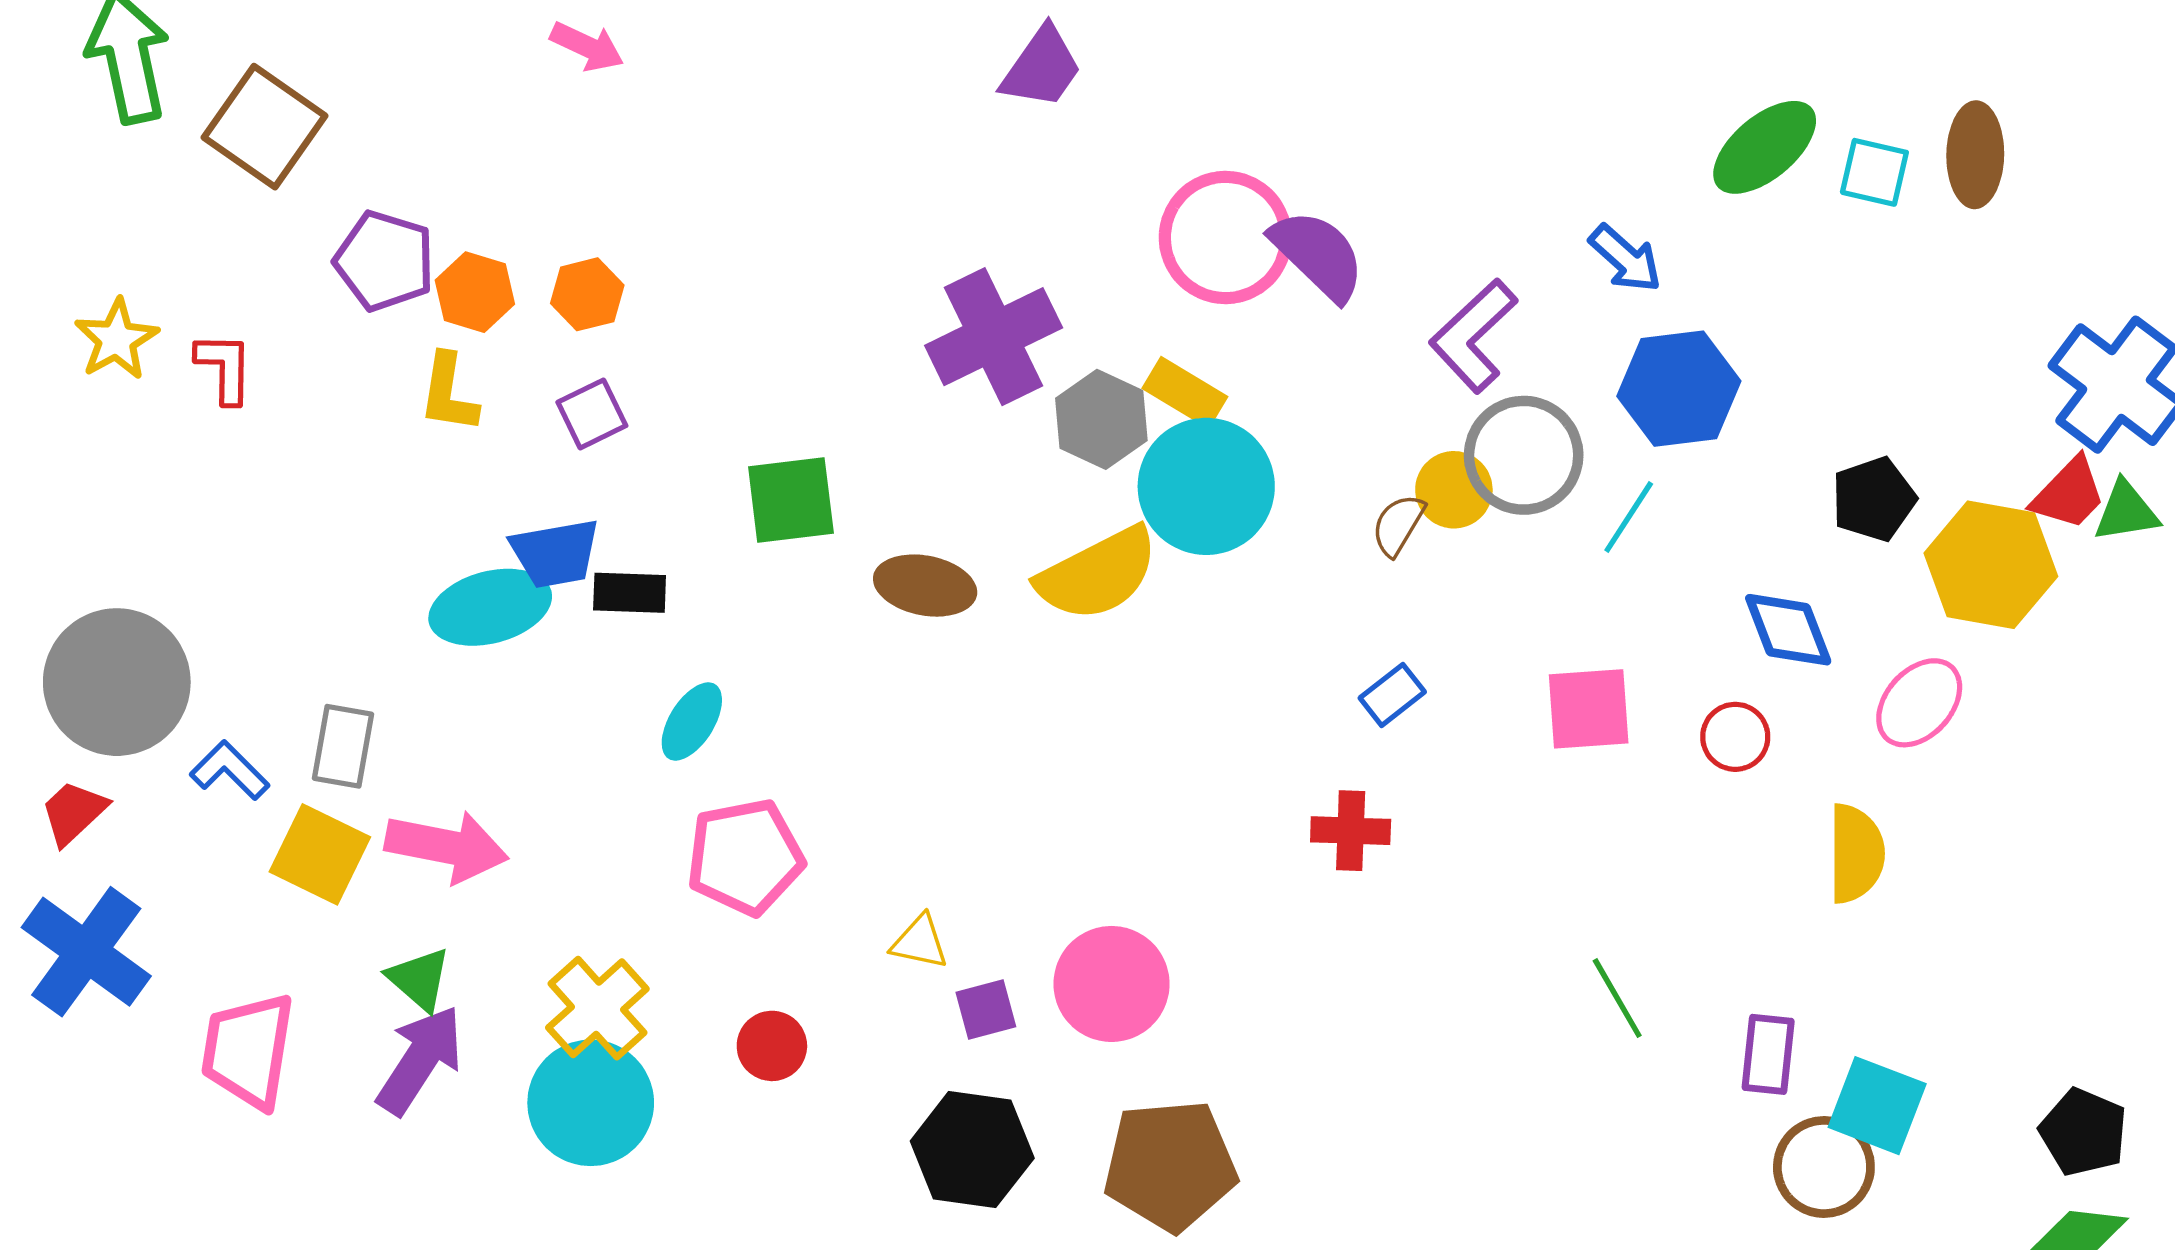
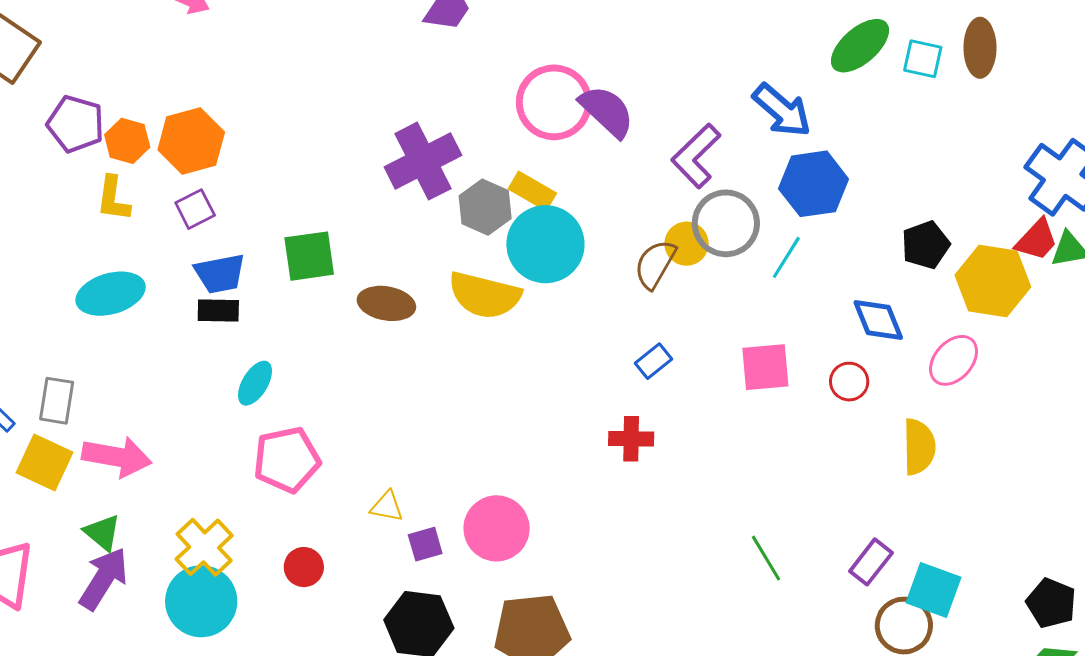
blue arrow: (1625, 258) -> (782, 110), size x1.4
orange hexagon: (587, 294) -> (191, 141), size x1.6
brown semicircle: (1398, 525) -> (655, 264), size x1.4
blue trapezoid: (555, 553) -> (220, 274), moved
yellow semicircle: (1098, 574) -> (485, 295), turned 42
cyan ellipse: (490, 607) -> (111, 294), moved
green line: (1617, 998) -> (766, 558), moved
purple rectangle: (1768, 1054) -> (871, 562), turned 33

